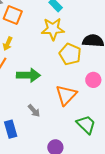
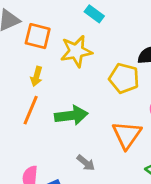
yellow star: (53, 29) -> (76, 51), moved

